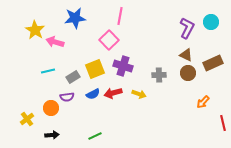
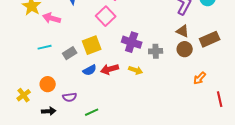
purple cross: (123, 66) -> (132, 42), moved
purple semicircle: (67, 97) -> (70, 97), moved

